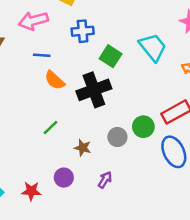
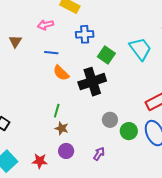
pink arrow: (33, 21) -> (45, 25), size x0.7
green line: (51, 127) -> (57, 111), turned -32
green circle: (143, 127) -> (129, 131), moved
brown star: (83, 148) -> (62, 128), moved

